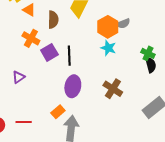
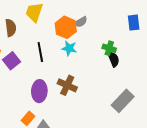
black line: (69, 56) -> (40, 52), moved
brown cross: (113, 89) -> (67, 85), moved

